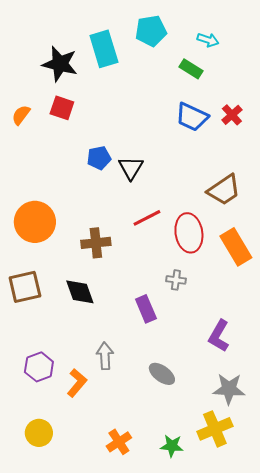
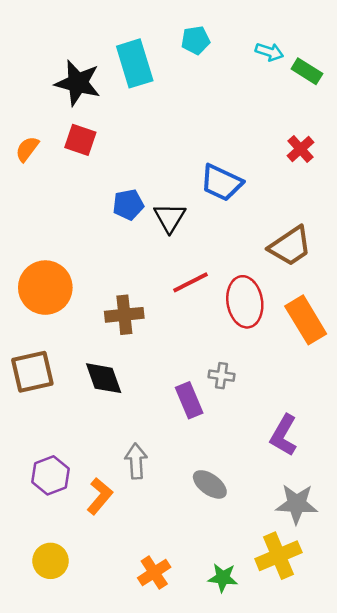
cyan pentagon: (151, 31) -> (196, 40), size x0.7
green rectangle: (191, 69) -> (307, 71), moved
blue trapezoid: (192, 117) -> (221, 183), moved
gray cross: (176, 280) -> (221, 376), moved

